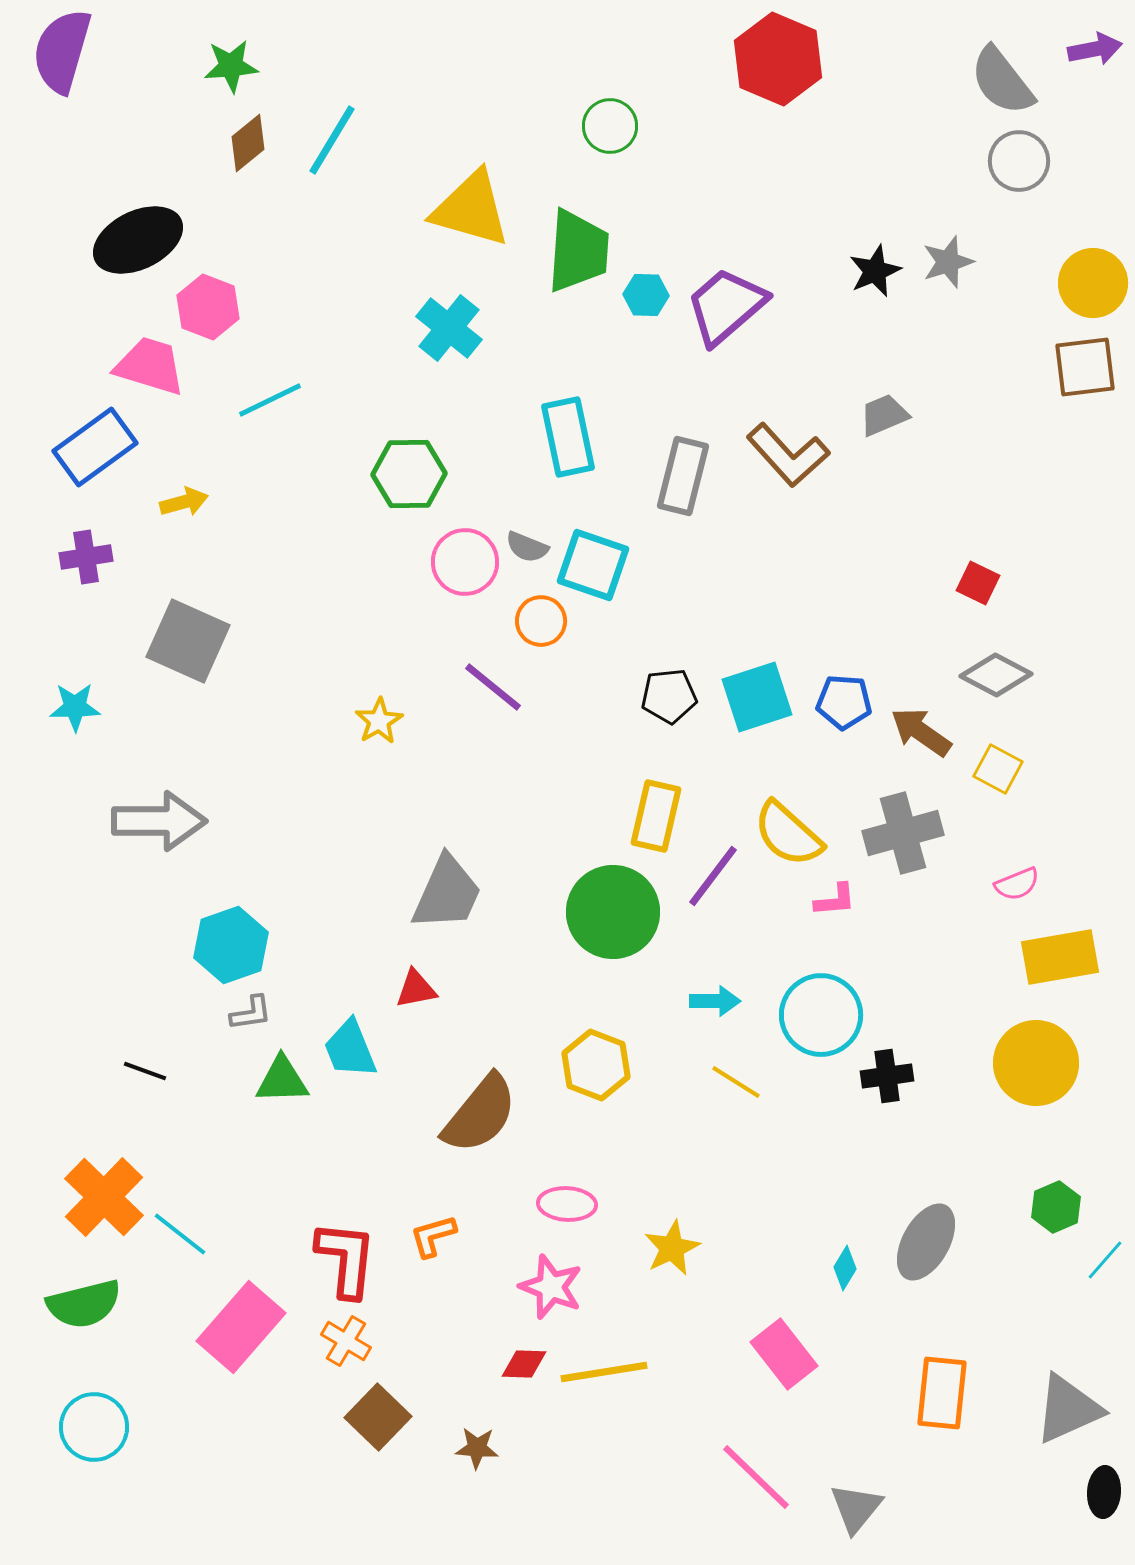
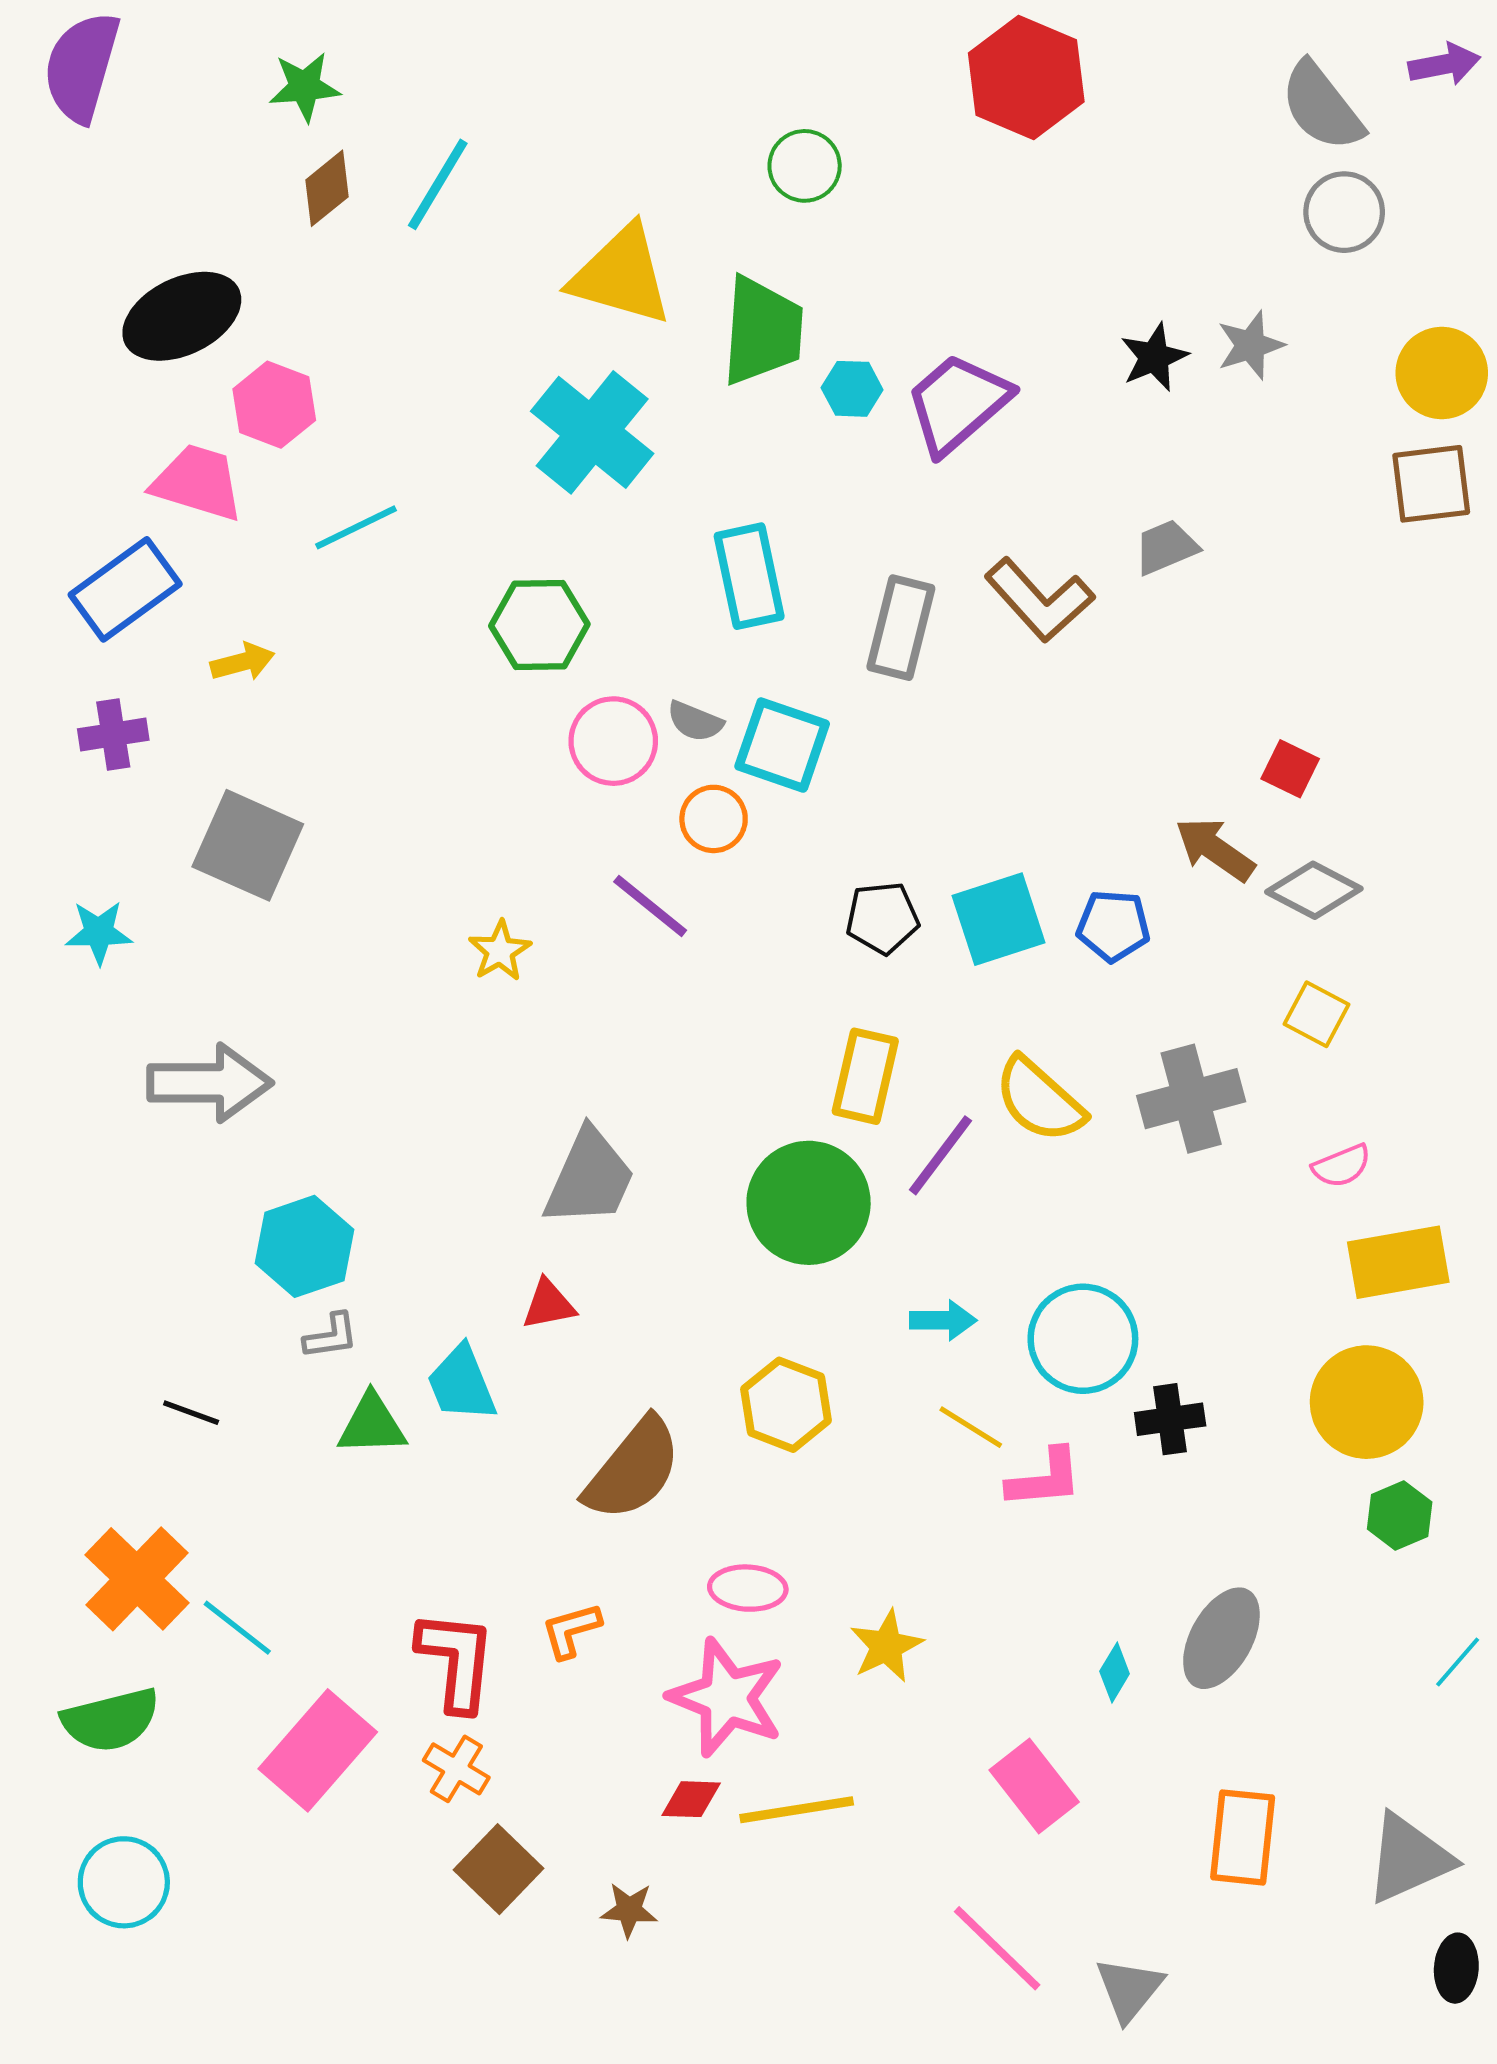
cyan cross: (449, 328) -> (592, 432), size x1.4
brown arrow: (921, 732) -> (1215, 849), moved
pink L-shape: (835, 900) -> (1045, 1479), moved, size x1.4
green hexagon: (1056, 1207) -> (1400, 1516), moved
pink star: (551, 1287) -> (727, 1698), size x1.4

